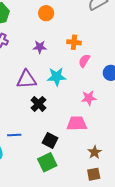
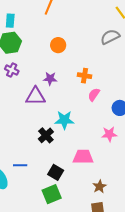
cyan star: (57, 77) -> (64, 120), moved
purple triangle: (26, 79) -> (35, 96), moved
pink star: (89, 98) -> (109, 134), moved

